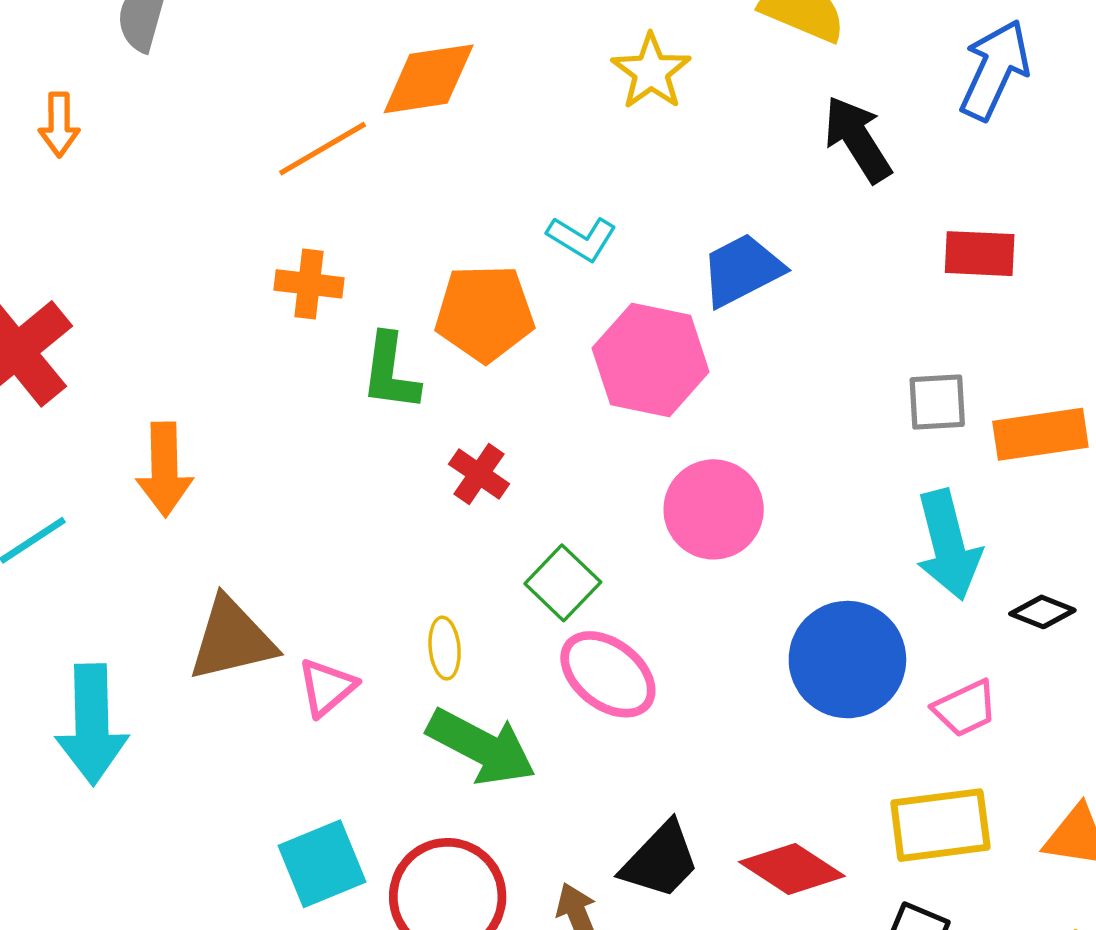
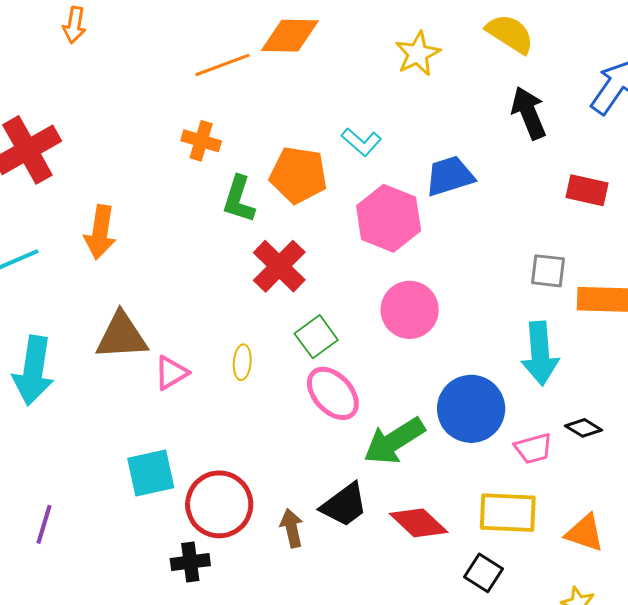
red cross: (479, 474) -> (279, 266), size x1.6
black diamond: (1042, 612) -> (584, 428), moved
green arrow: (481, 747) -> (394, 441), moved, turned 110

